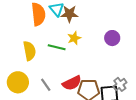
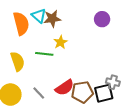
purple circle: (112, 38) -> (102, 19), moved
gray cross: (120, 84) -> (113, 82), turned -32

